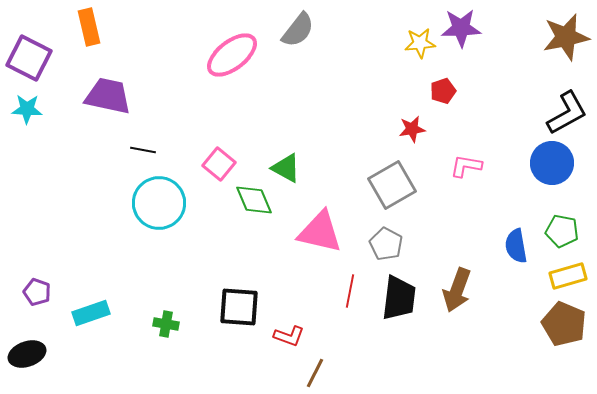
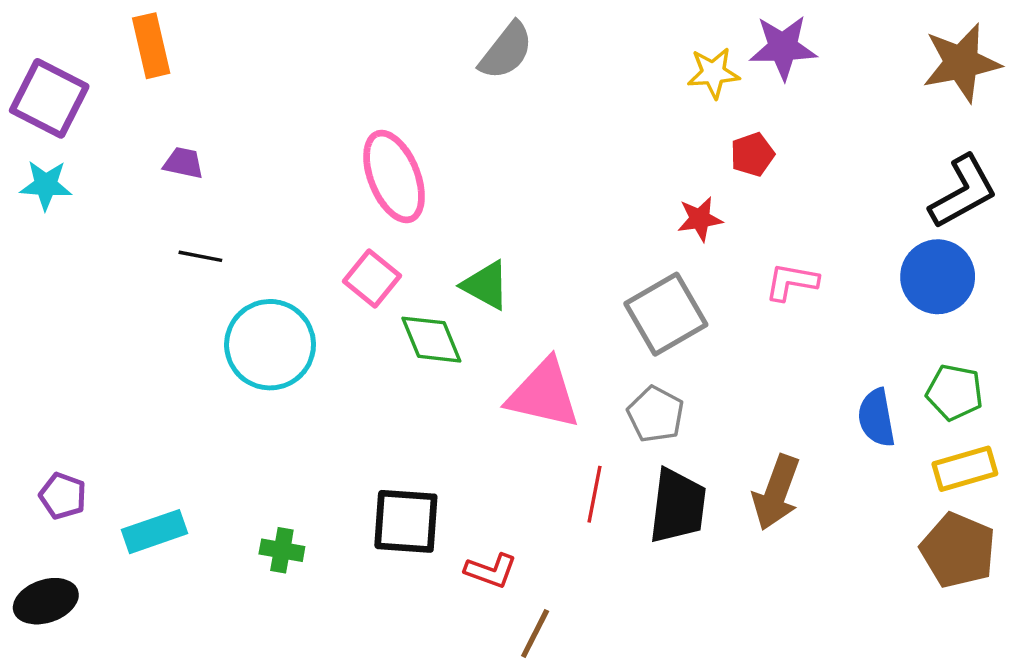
pink ellipse: (232, 55) -> (394, 177), moved, turned -74
purple trapezoid: (108, 96) -> (183, 163), size x0.5
black line: (143, 150) -> (200, 256), moved

